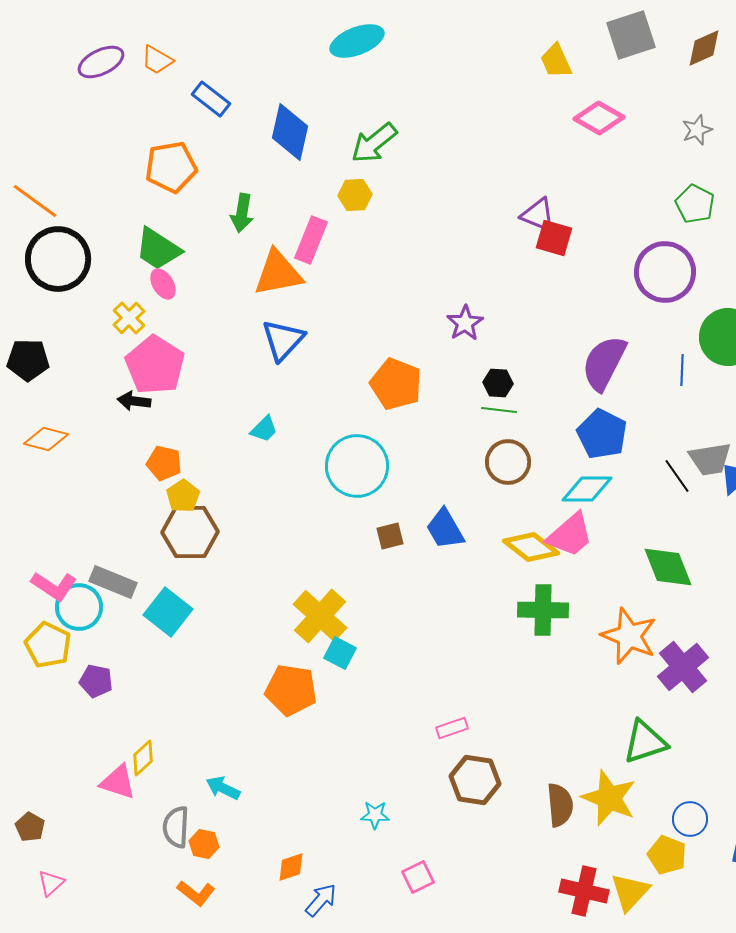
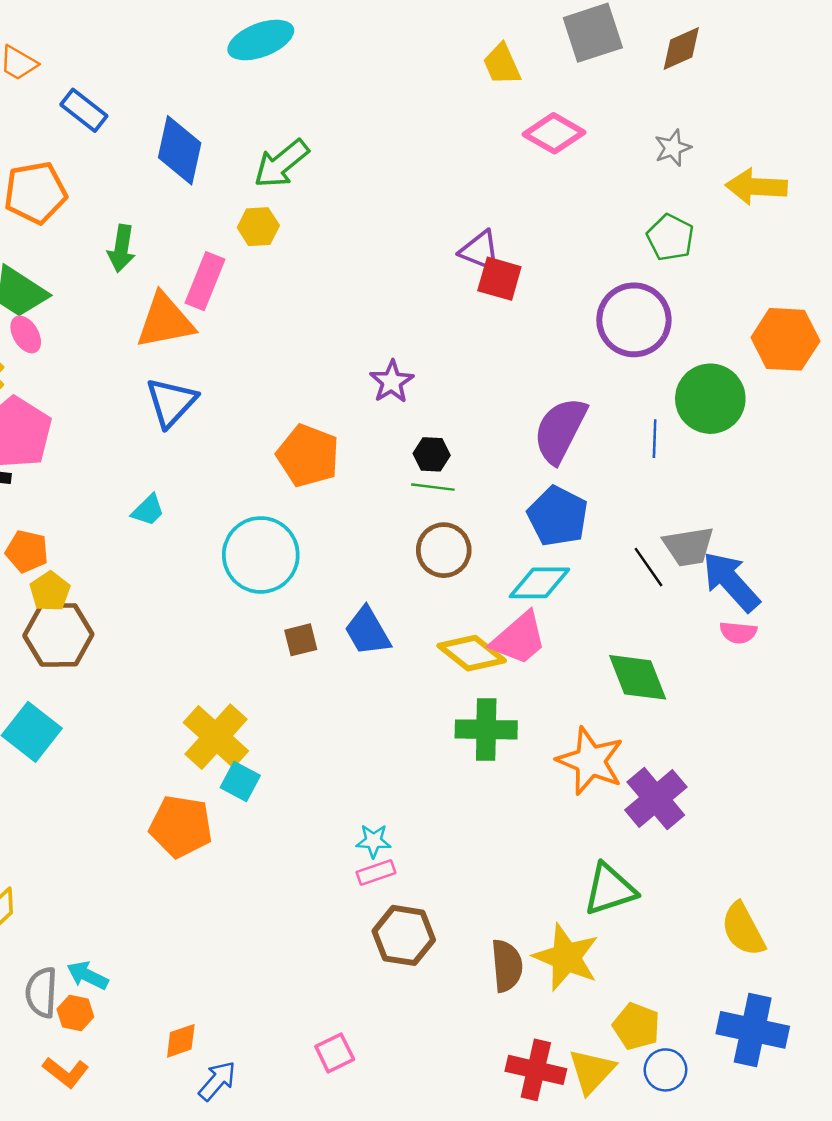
cyan arrow: (223, 788) -> (87, 975), moved
cyan star: (375, 815) -> (373, 841), moved
blue circle: (690, 819) -> (665, 1070), moved

